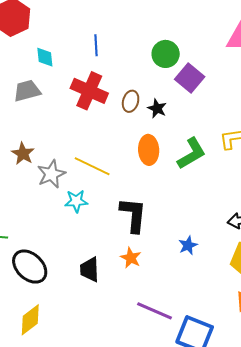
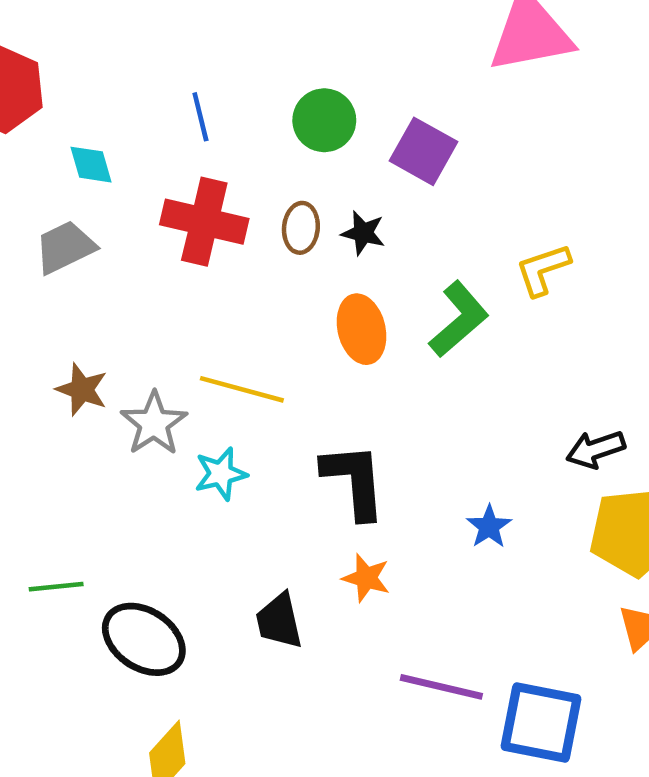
green circle: (166, 54) -> (324, 120), moved

